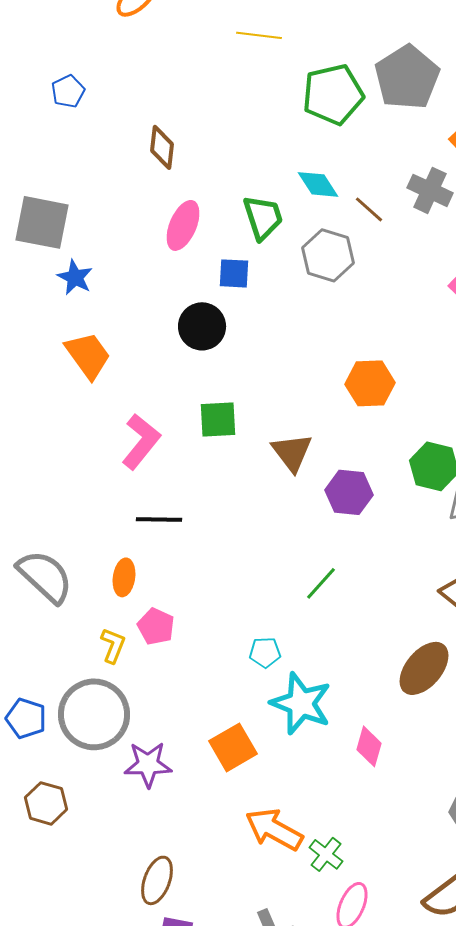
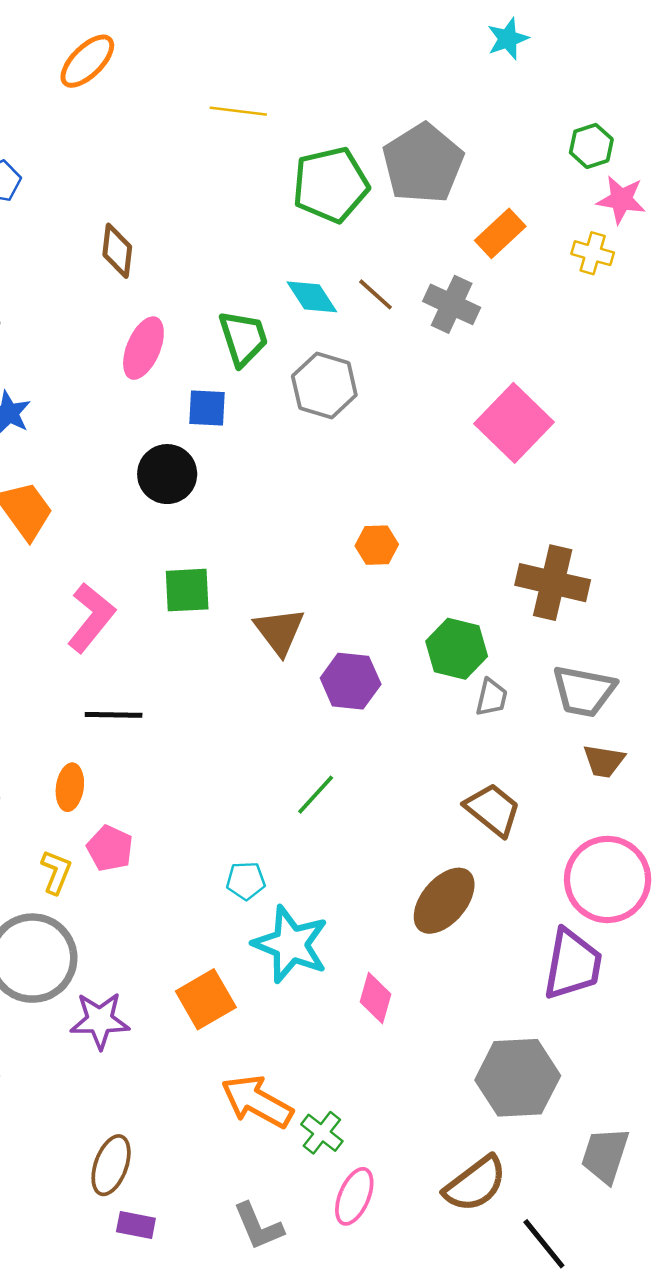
brown line: (369, 209) -> (375, 294), moved
orange hexagon: (370, 383) -> (377, 545), size x0.7

